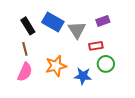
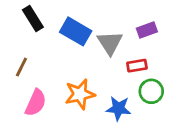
black rectangle: (28, 26) -> (33, 19), moved
brown line: (25, 49) -> (21, 67), moved, turned 40

